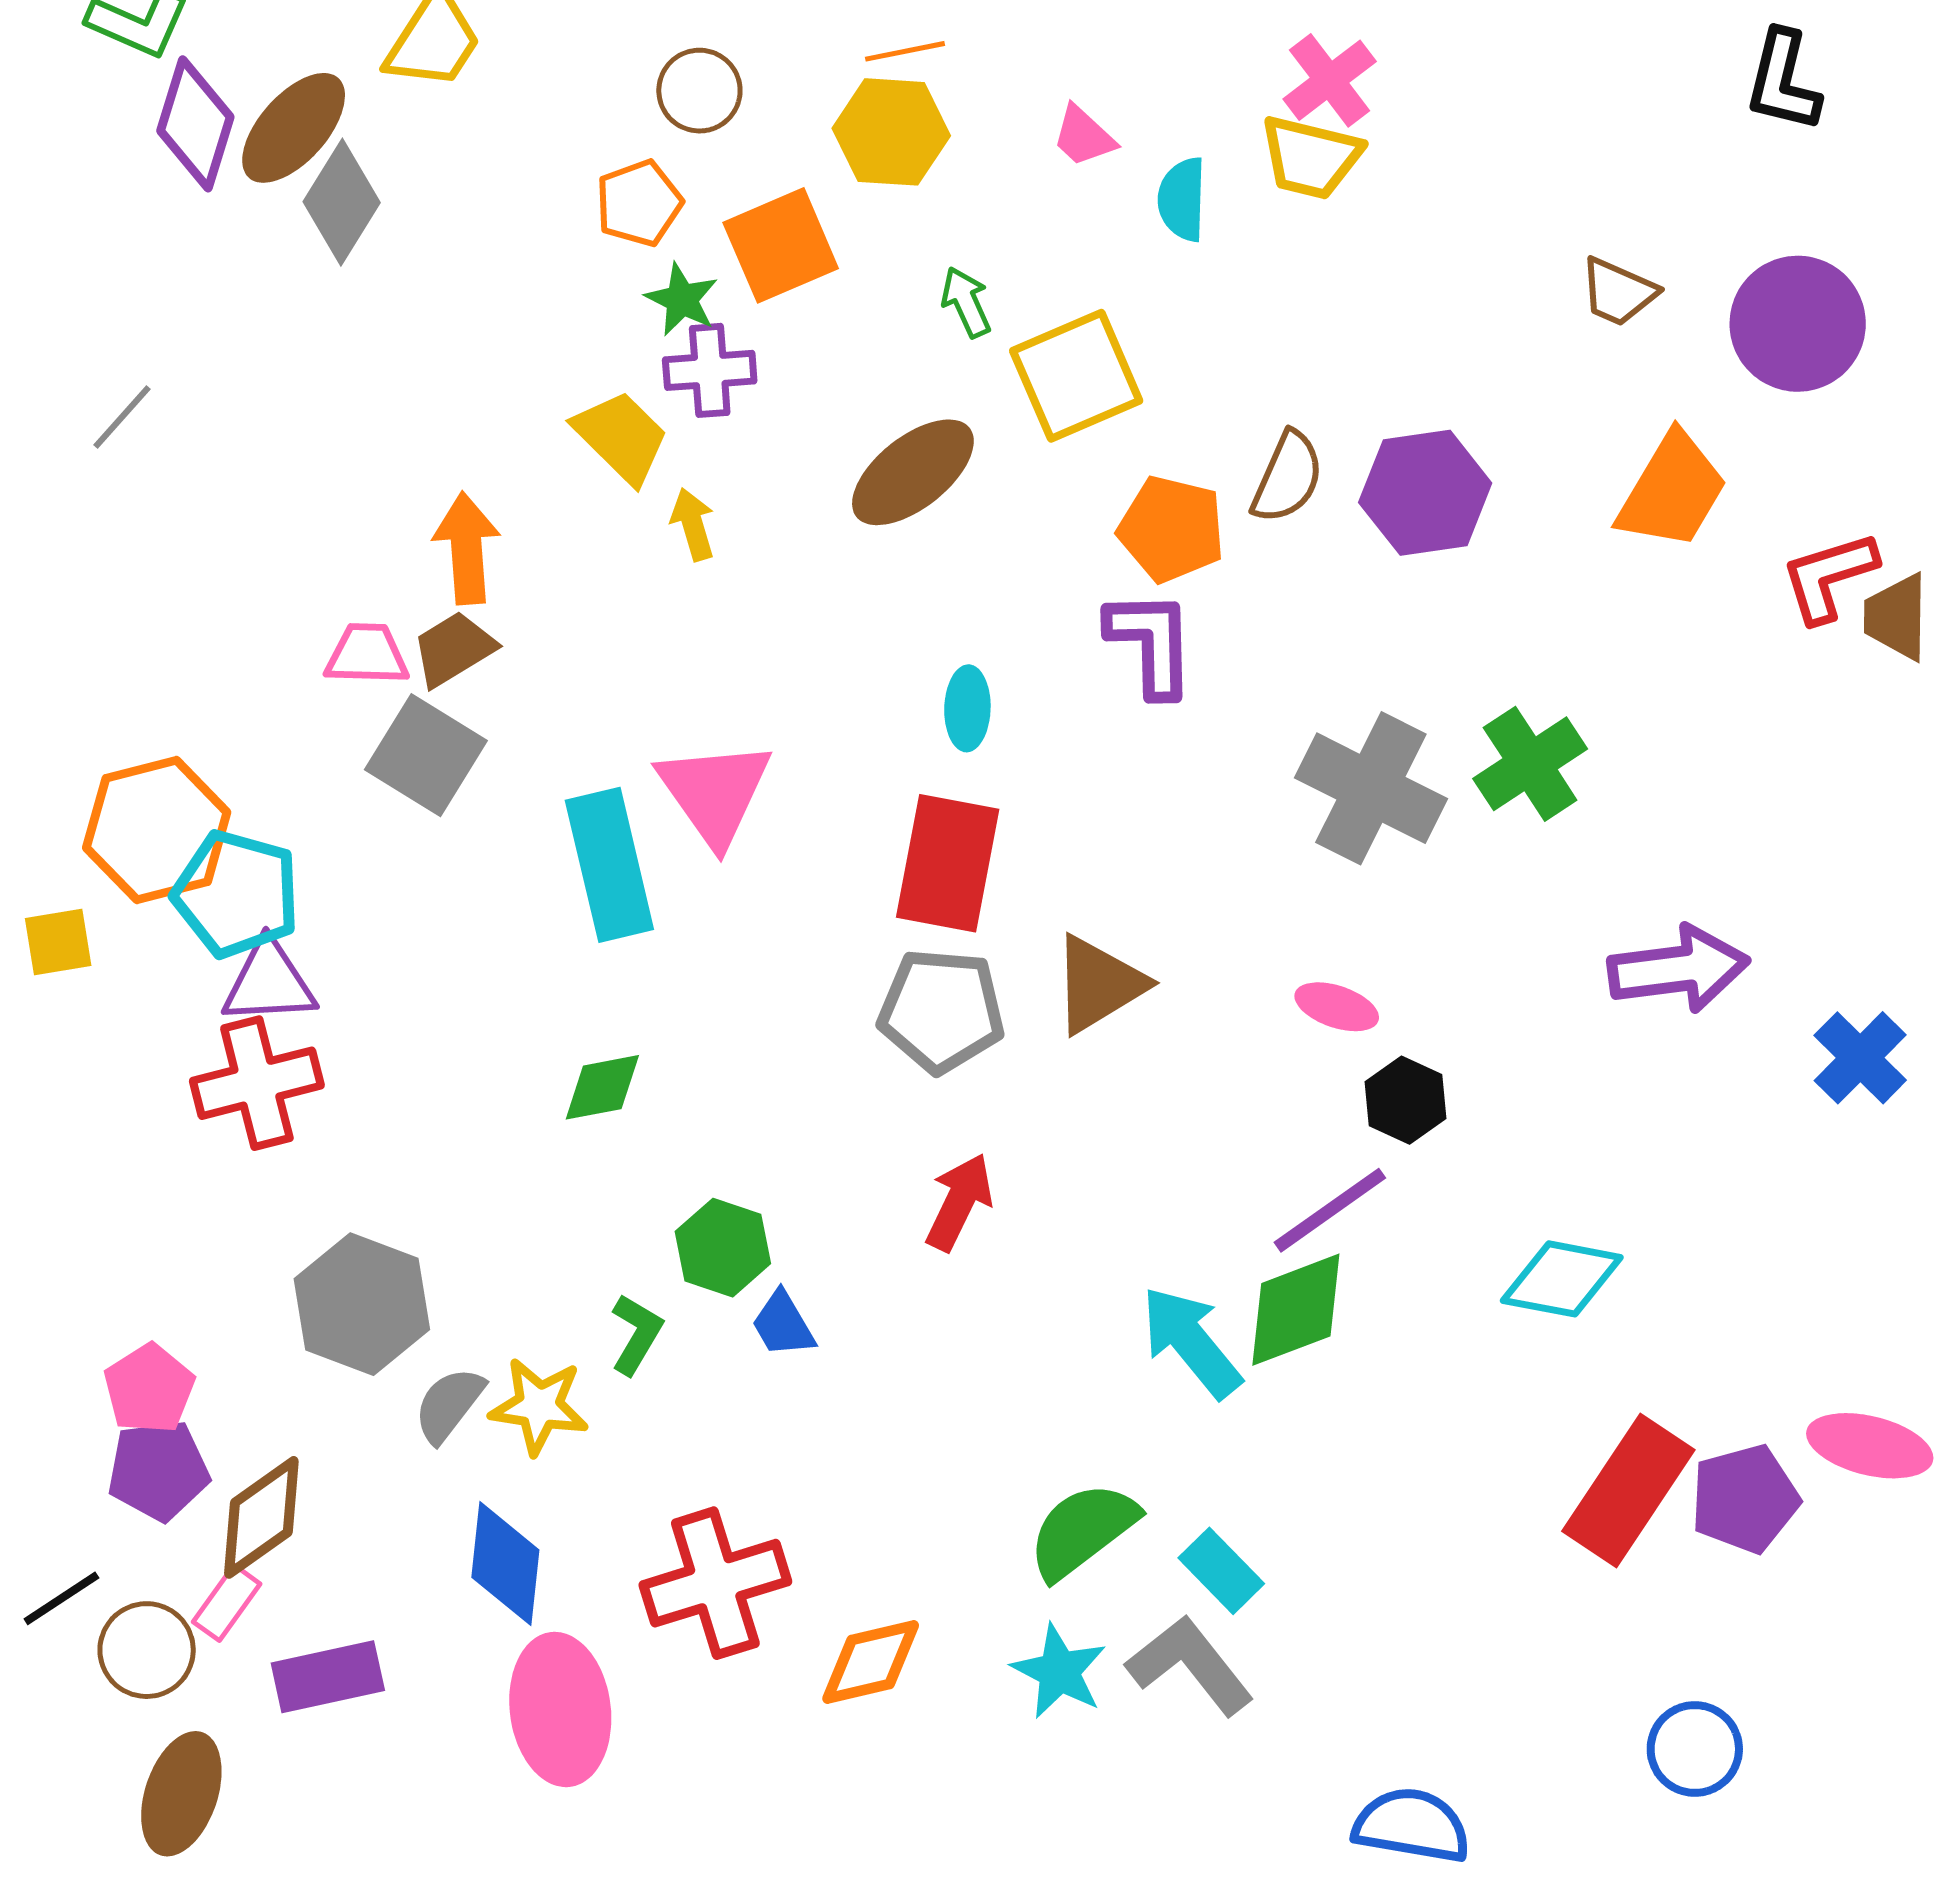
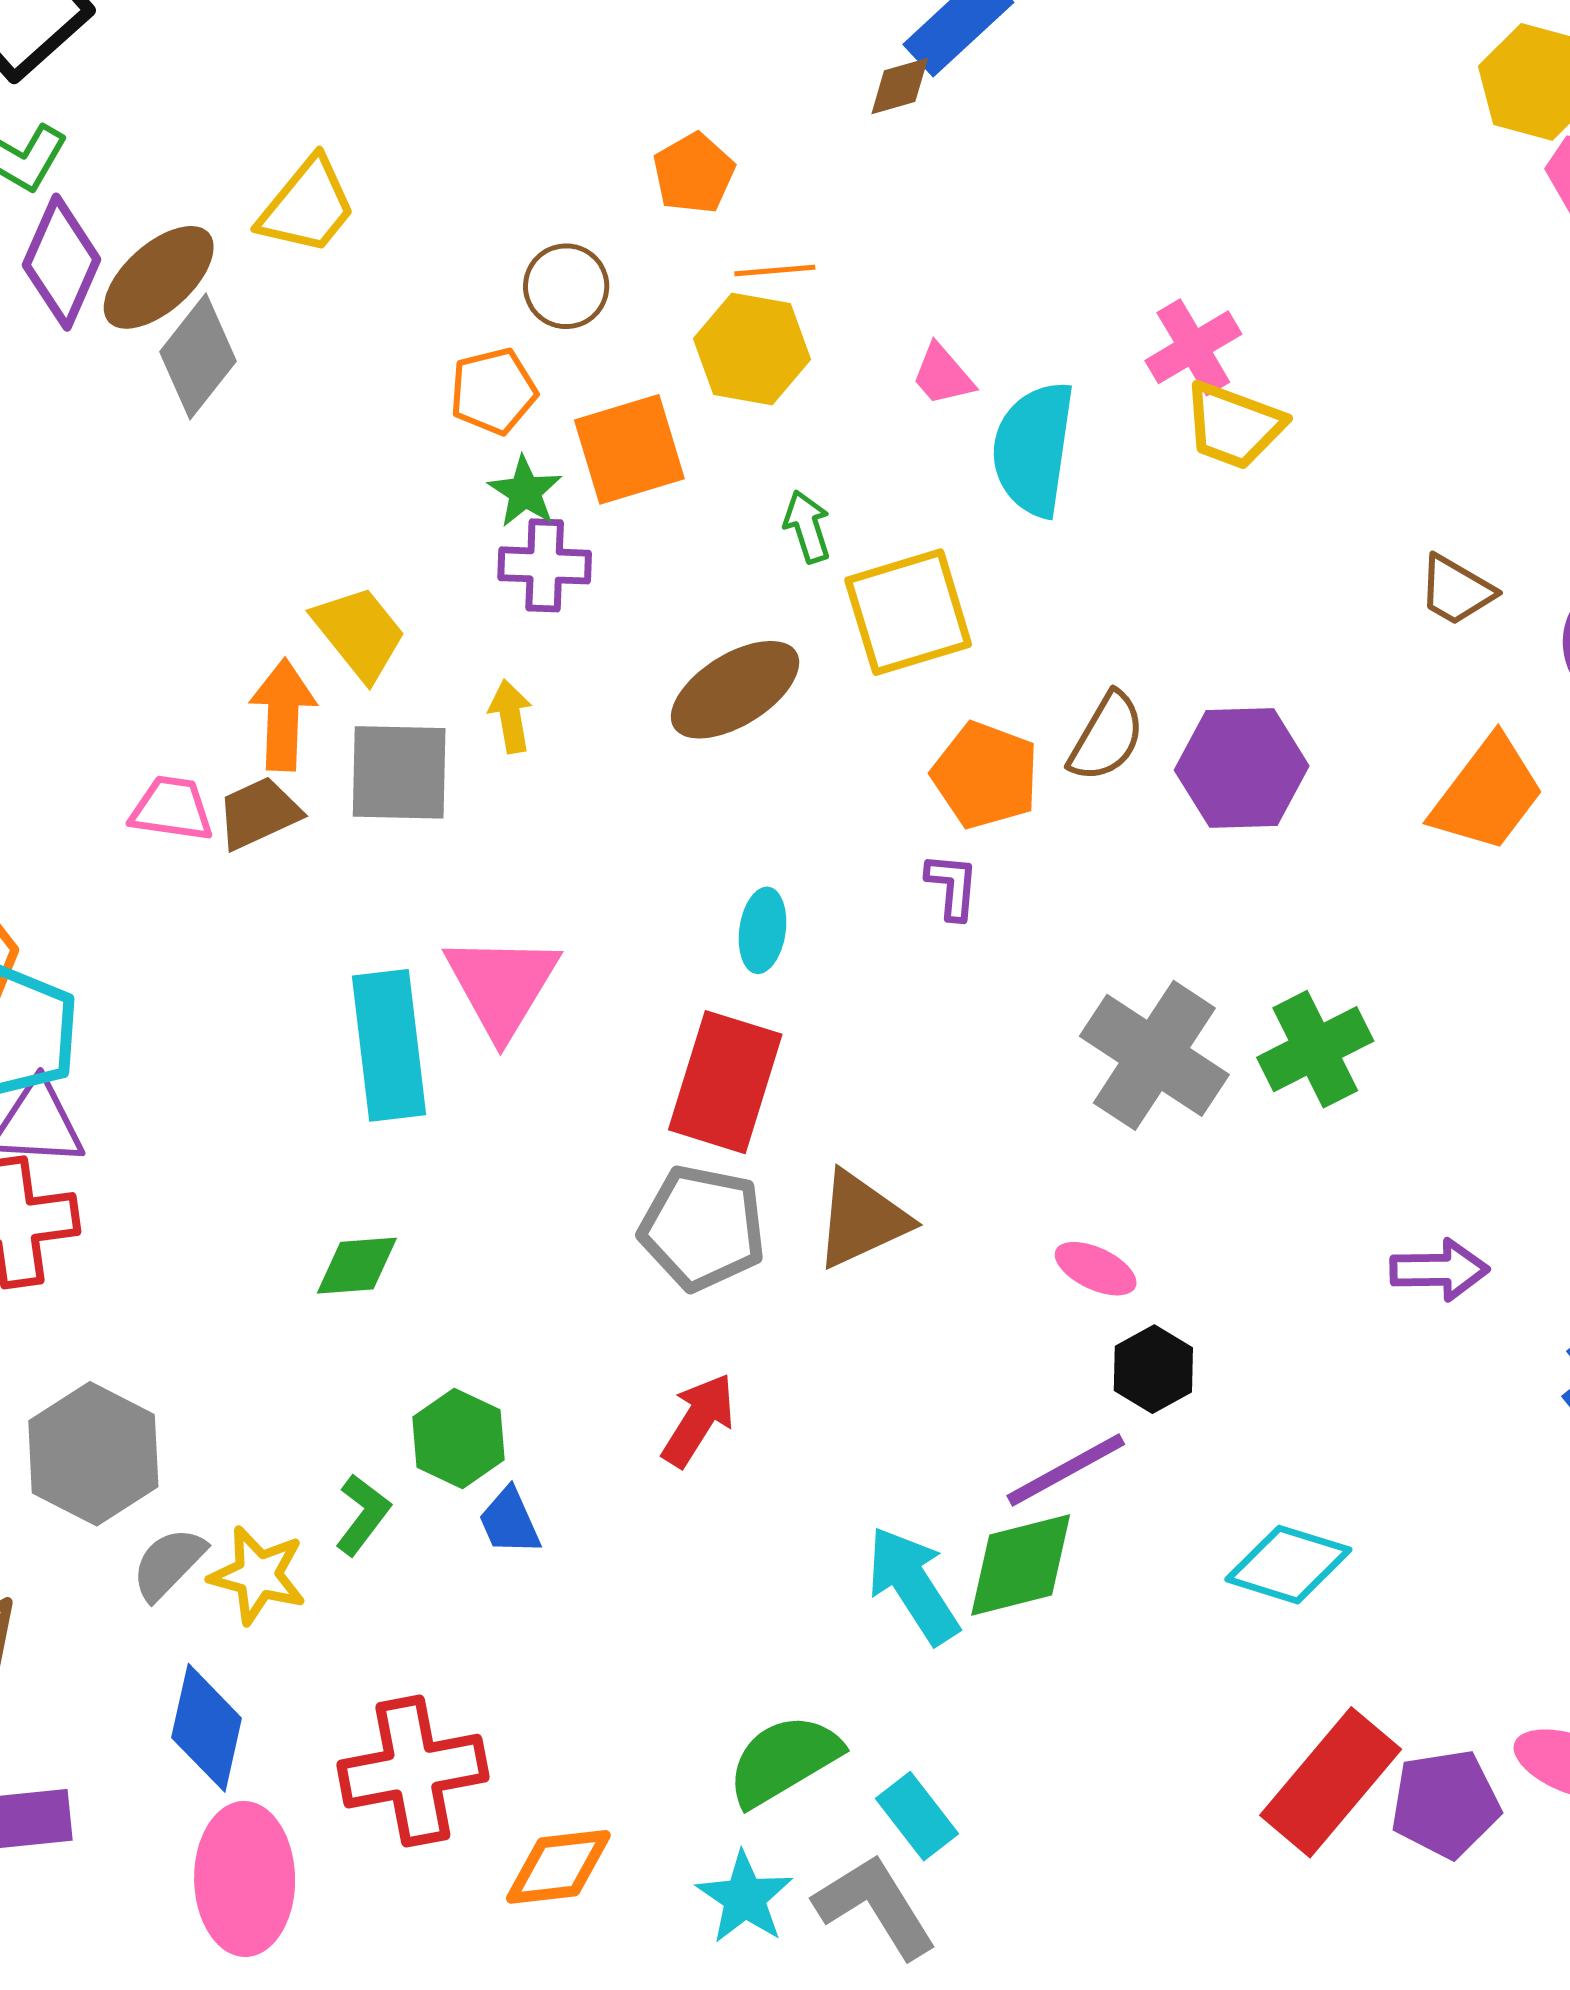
yellow trapezoid: (1311, 157) -> (1234, 426), moved
cyan semicircle: (1182, 199) -> (1033, 449), size x1.6
yellow trapezoid: (621, 437) -> (359, 633), moved
purple L-shape: (1151, 643) -> (952, 886), size x0.6
gray square: (426, 755) -> (399, 772), moved, turned -37
purple arrow: (1678, 969) -> (1439, 1270), size x0.7

